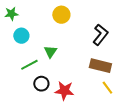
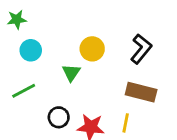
yellow circle: (61, 15) -> (92, 49), moved
green line: (29, 65) -> (24, 91), moved
yellow line: (107, 88) -> (126, 123), moved, turned 48

